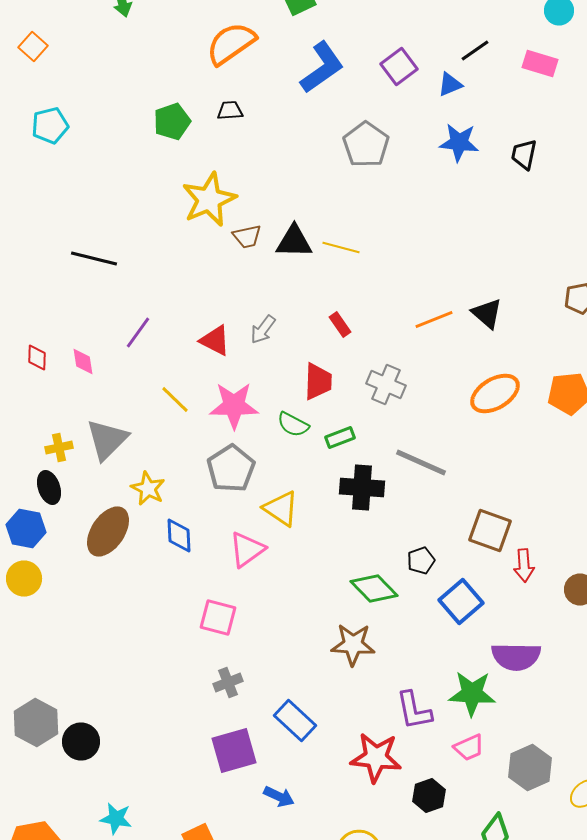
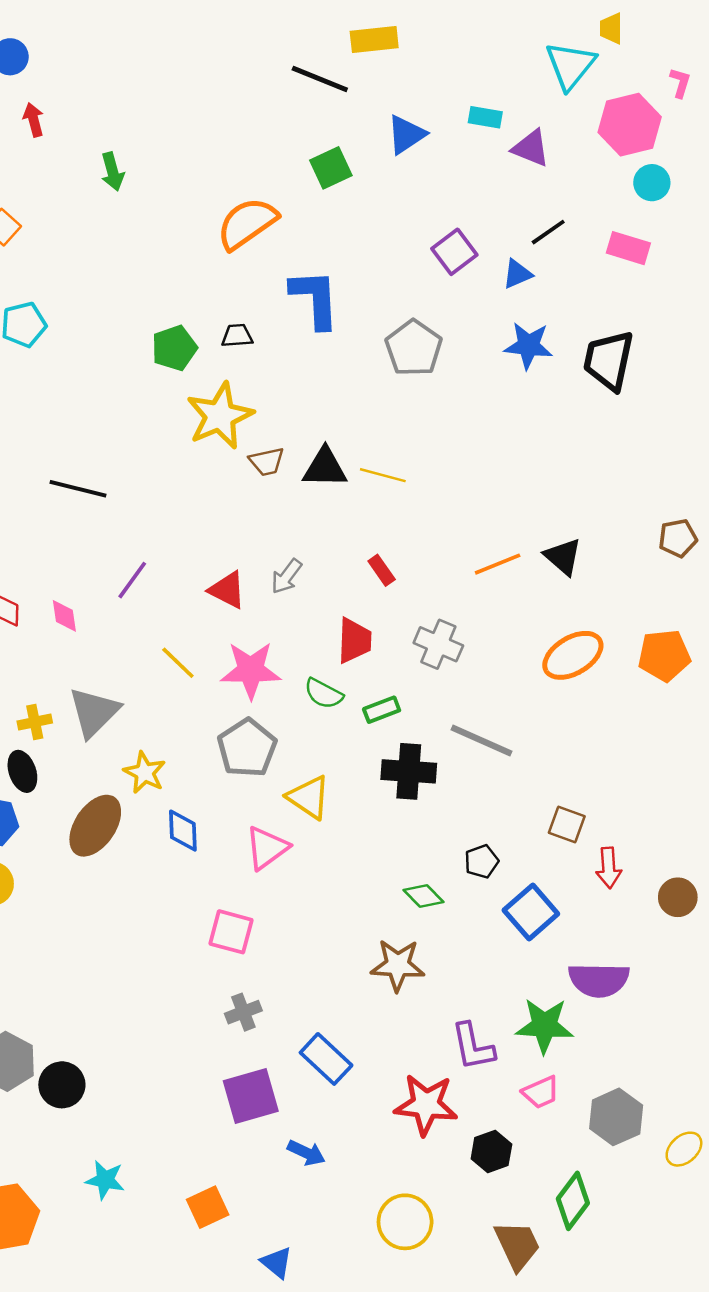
blue L-shape: (322, 68) -> (315, 299), moved, turned -58
black trapezoid: (230, 110) -> (237, 336), moved
green pentagon: (172, 122) -> (174, 348), moved
black trapezoid: (524, 154) -> (609, 360), size x1.6
brown square: (490, 530) -> (567, 824), size x0.7
green diamond: (374, 588) -> (424, 896), size x0.7

